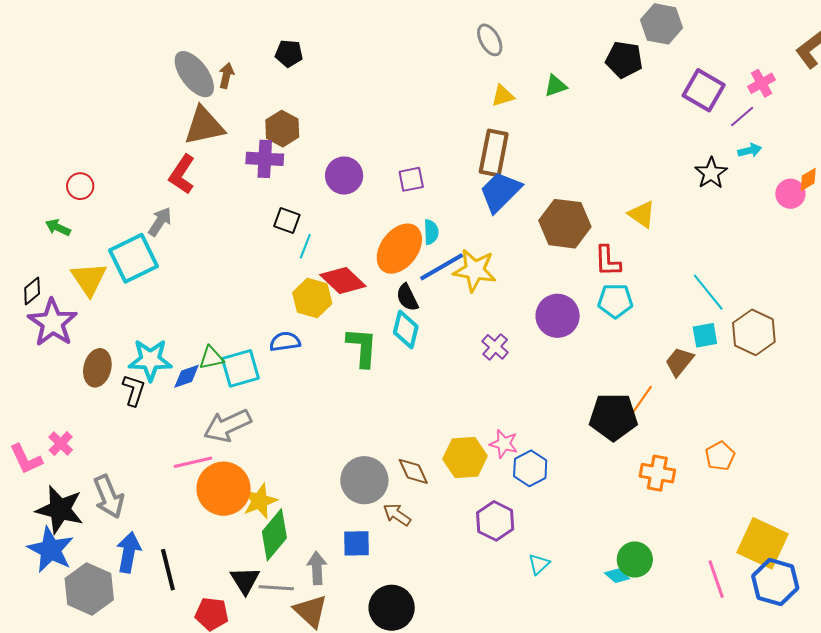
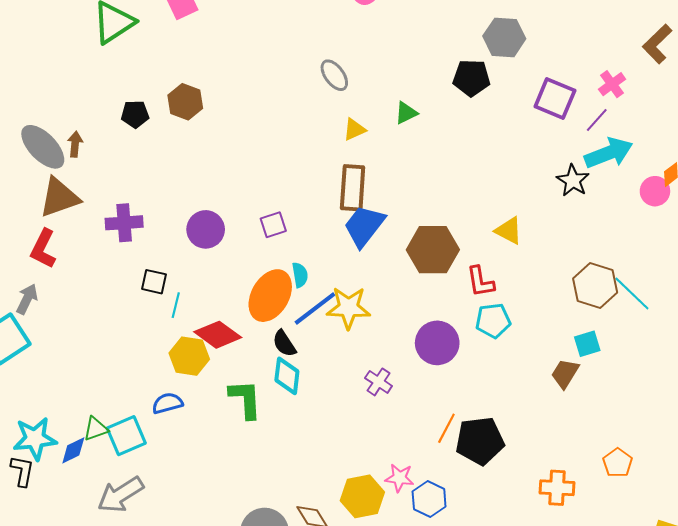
brown hexagon: (282, 129) -> (185, 102), moved
cyan arrow: (750, 150) -> (609, 153), size x2.0
cyan line: (708, 292) -> (632, 293), moved
brown hexagon: (754, 332) -> (595, 285), moved
orange line: (642, 399) -> (446, 428), moved
black pentagon: (613, 417) -> (480, 441), moved

